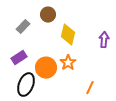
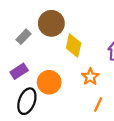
brown circle: (48, 15) -> (51, 23), size x1.5
orange star: (68, 63) -> (90, 77), moved

